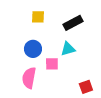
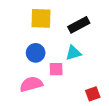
yellow square: (38, 17) -> (41, 18), size x1.5
pink semicircle: (29, 78) -> (31, 84), turned 65

